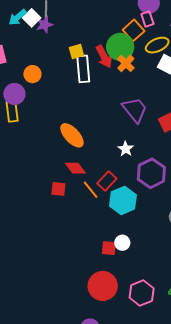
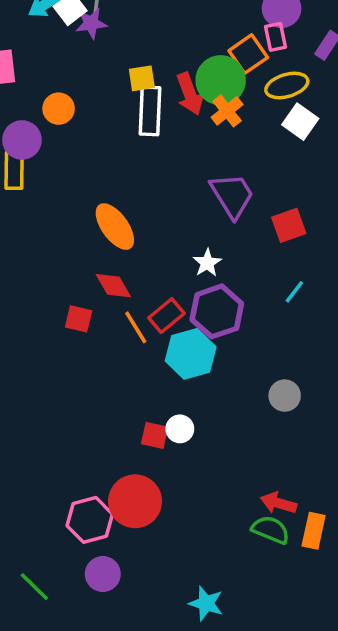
purple hexagon: (151, 173) -> (217, 311), moved
pink hexagon: (142, 293) -> (90, 520), moved

